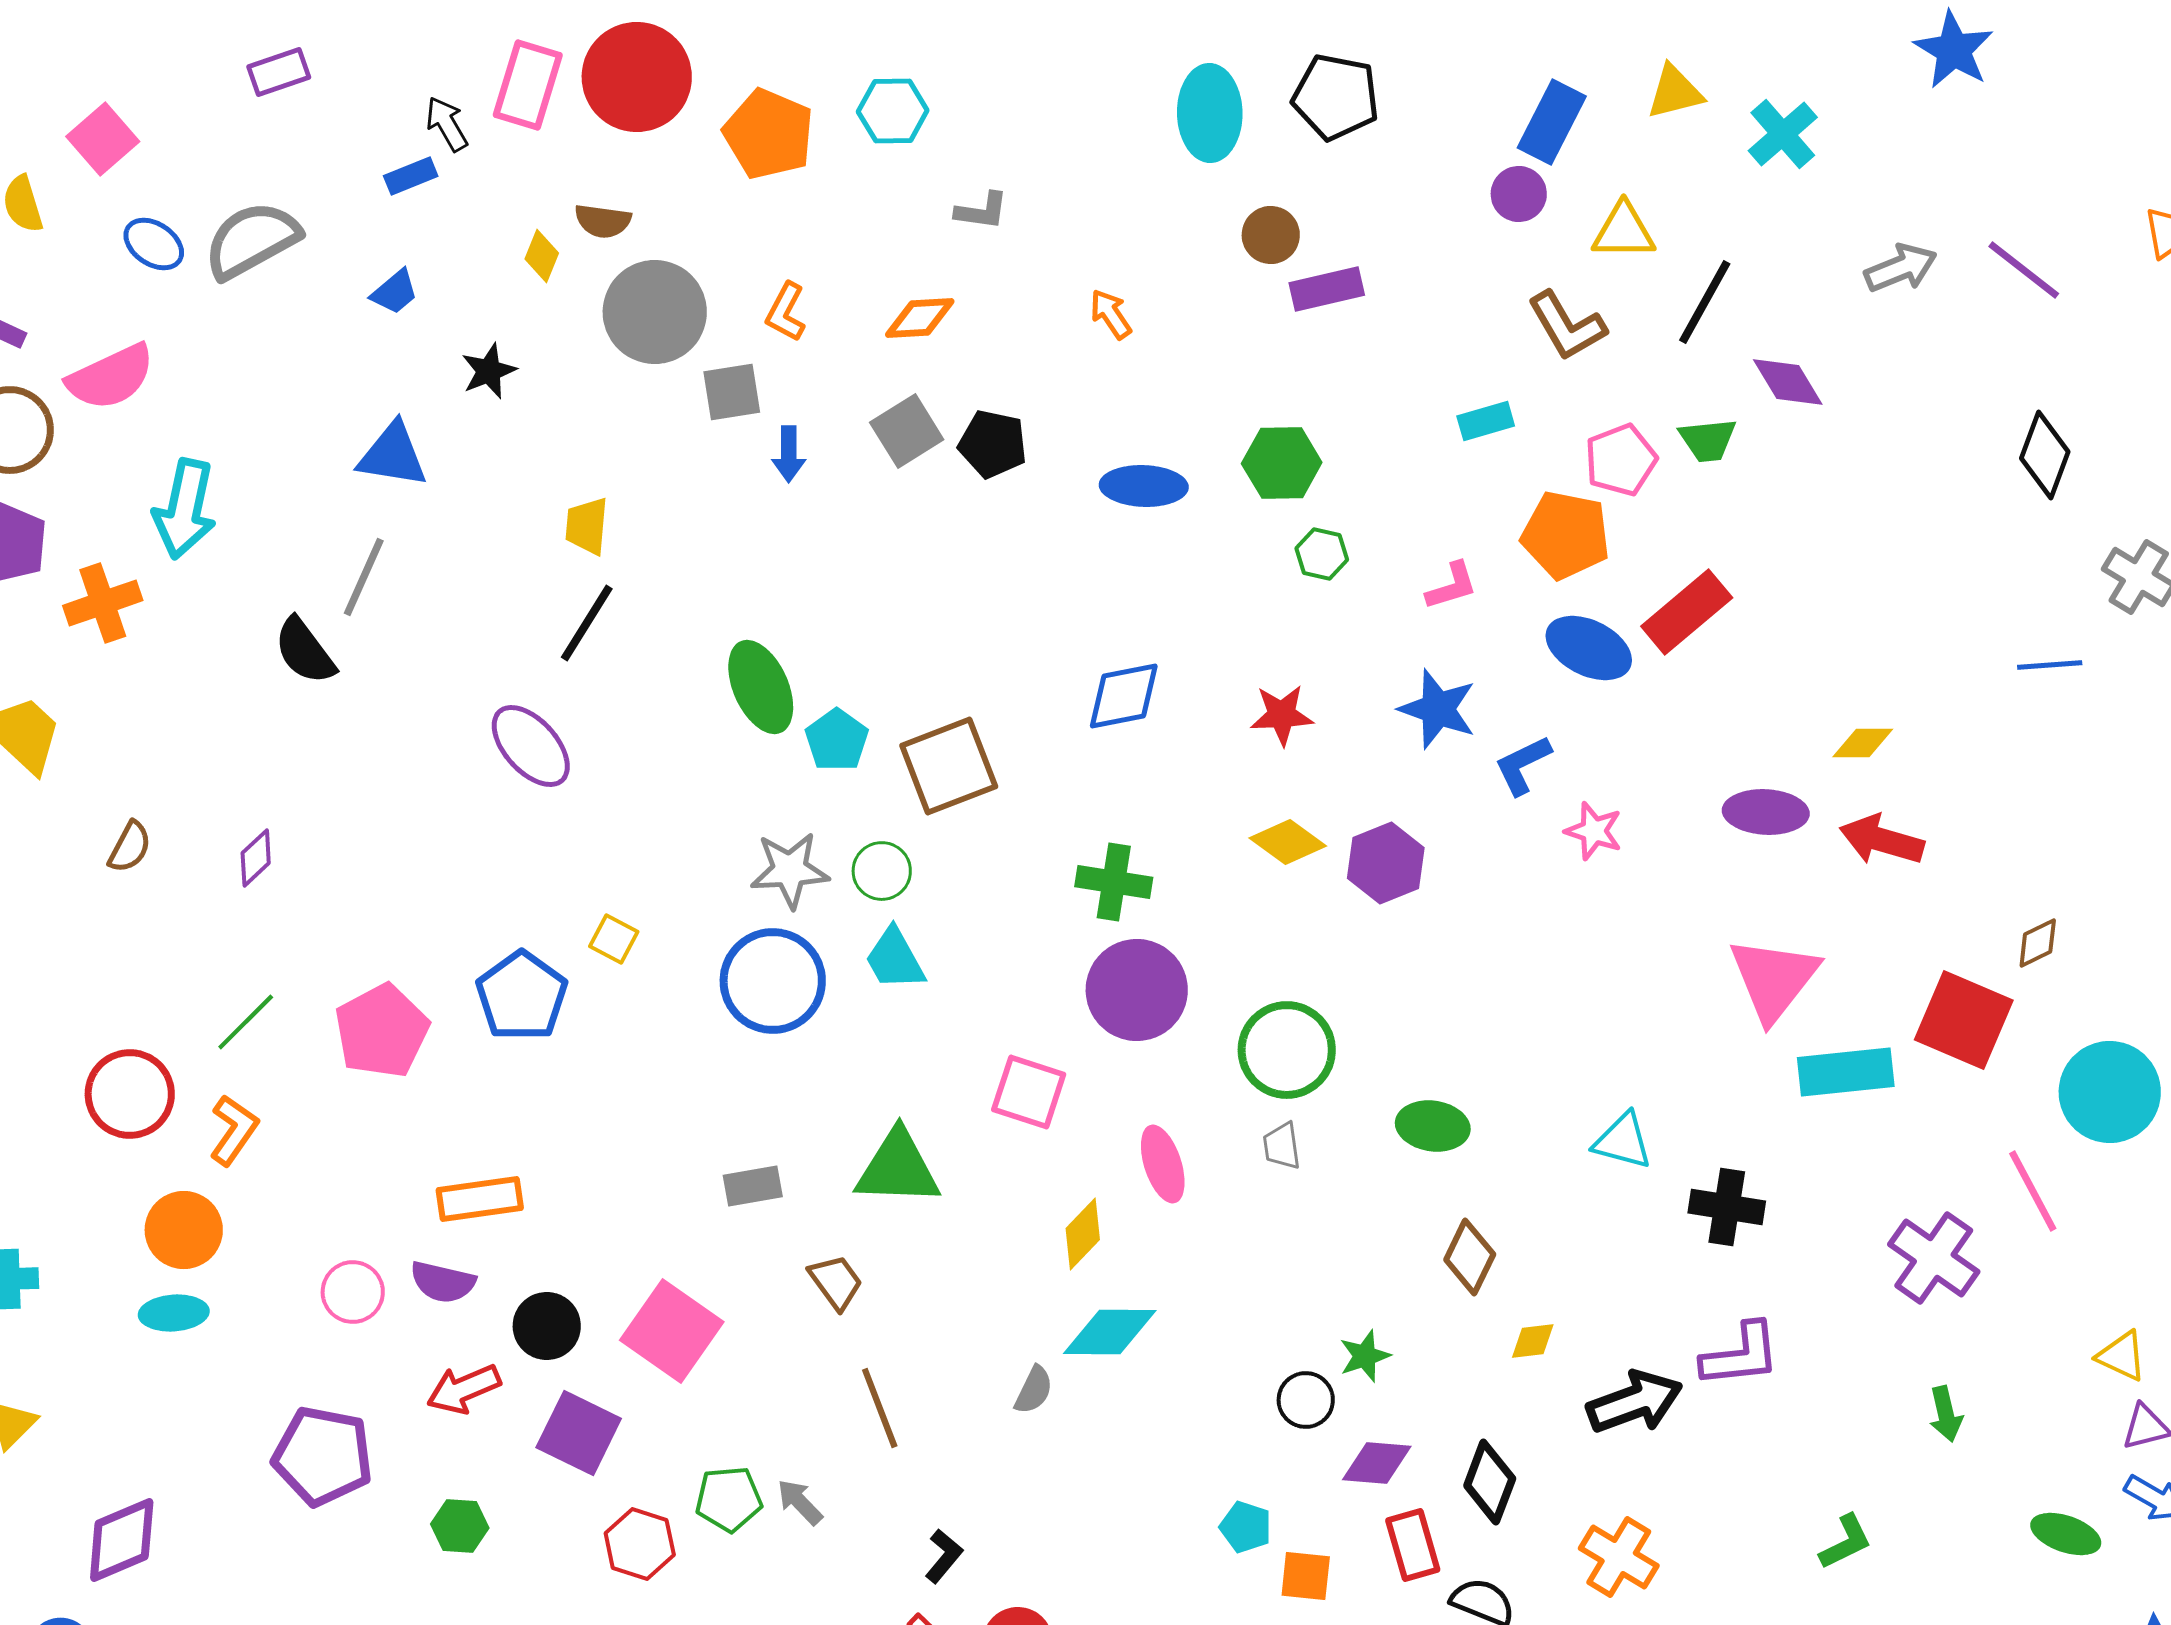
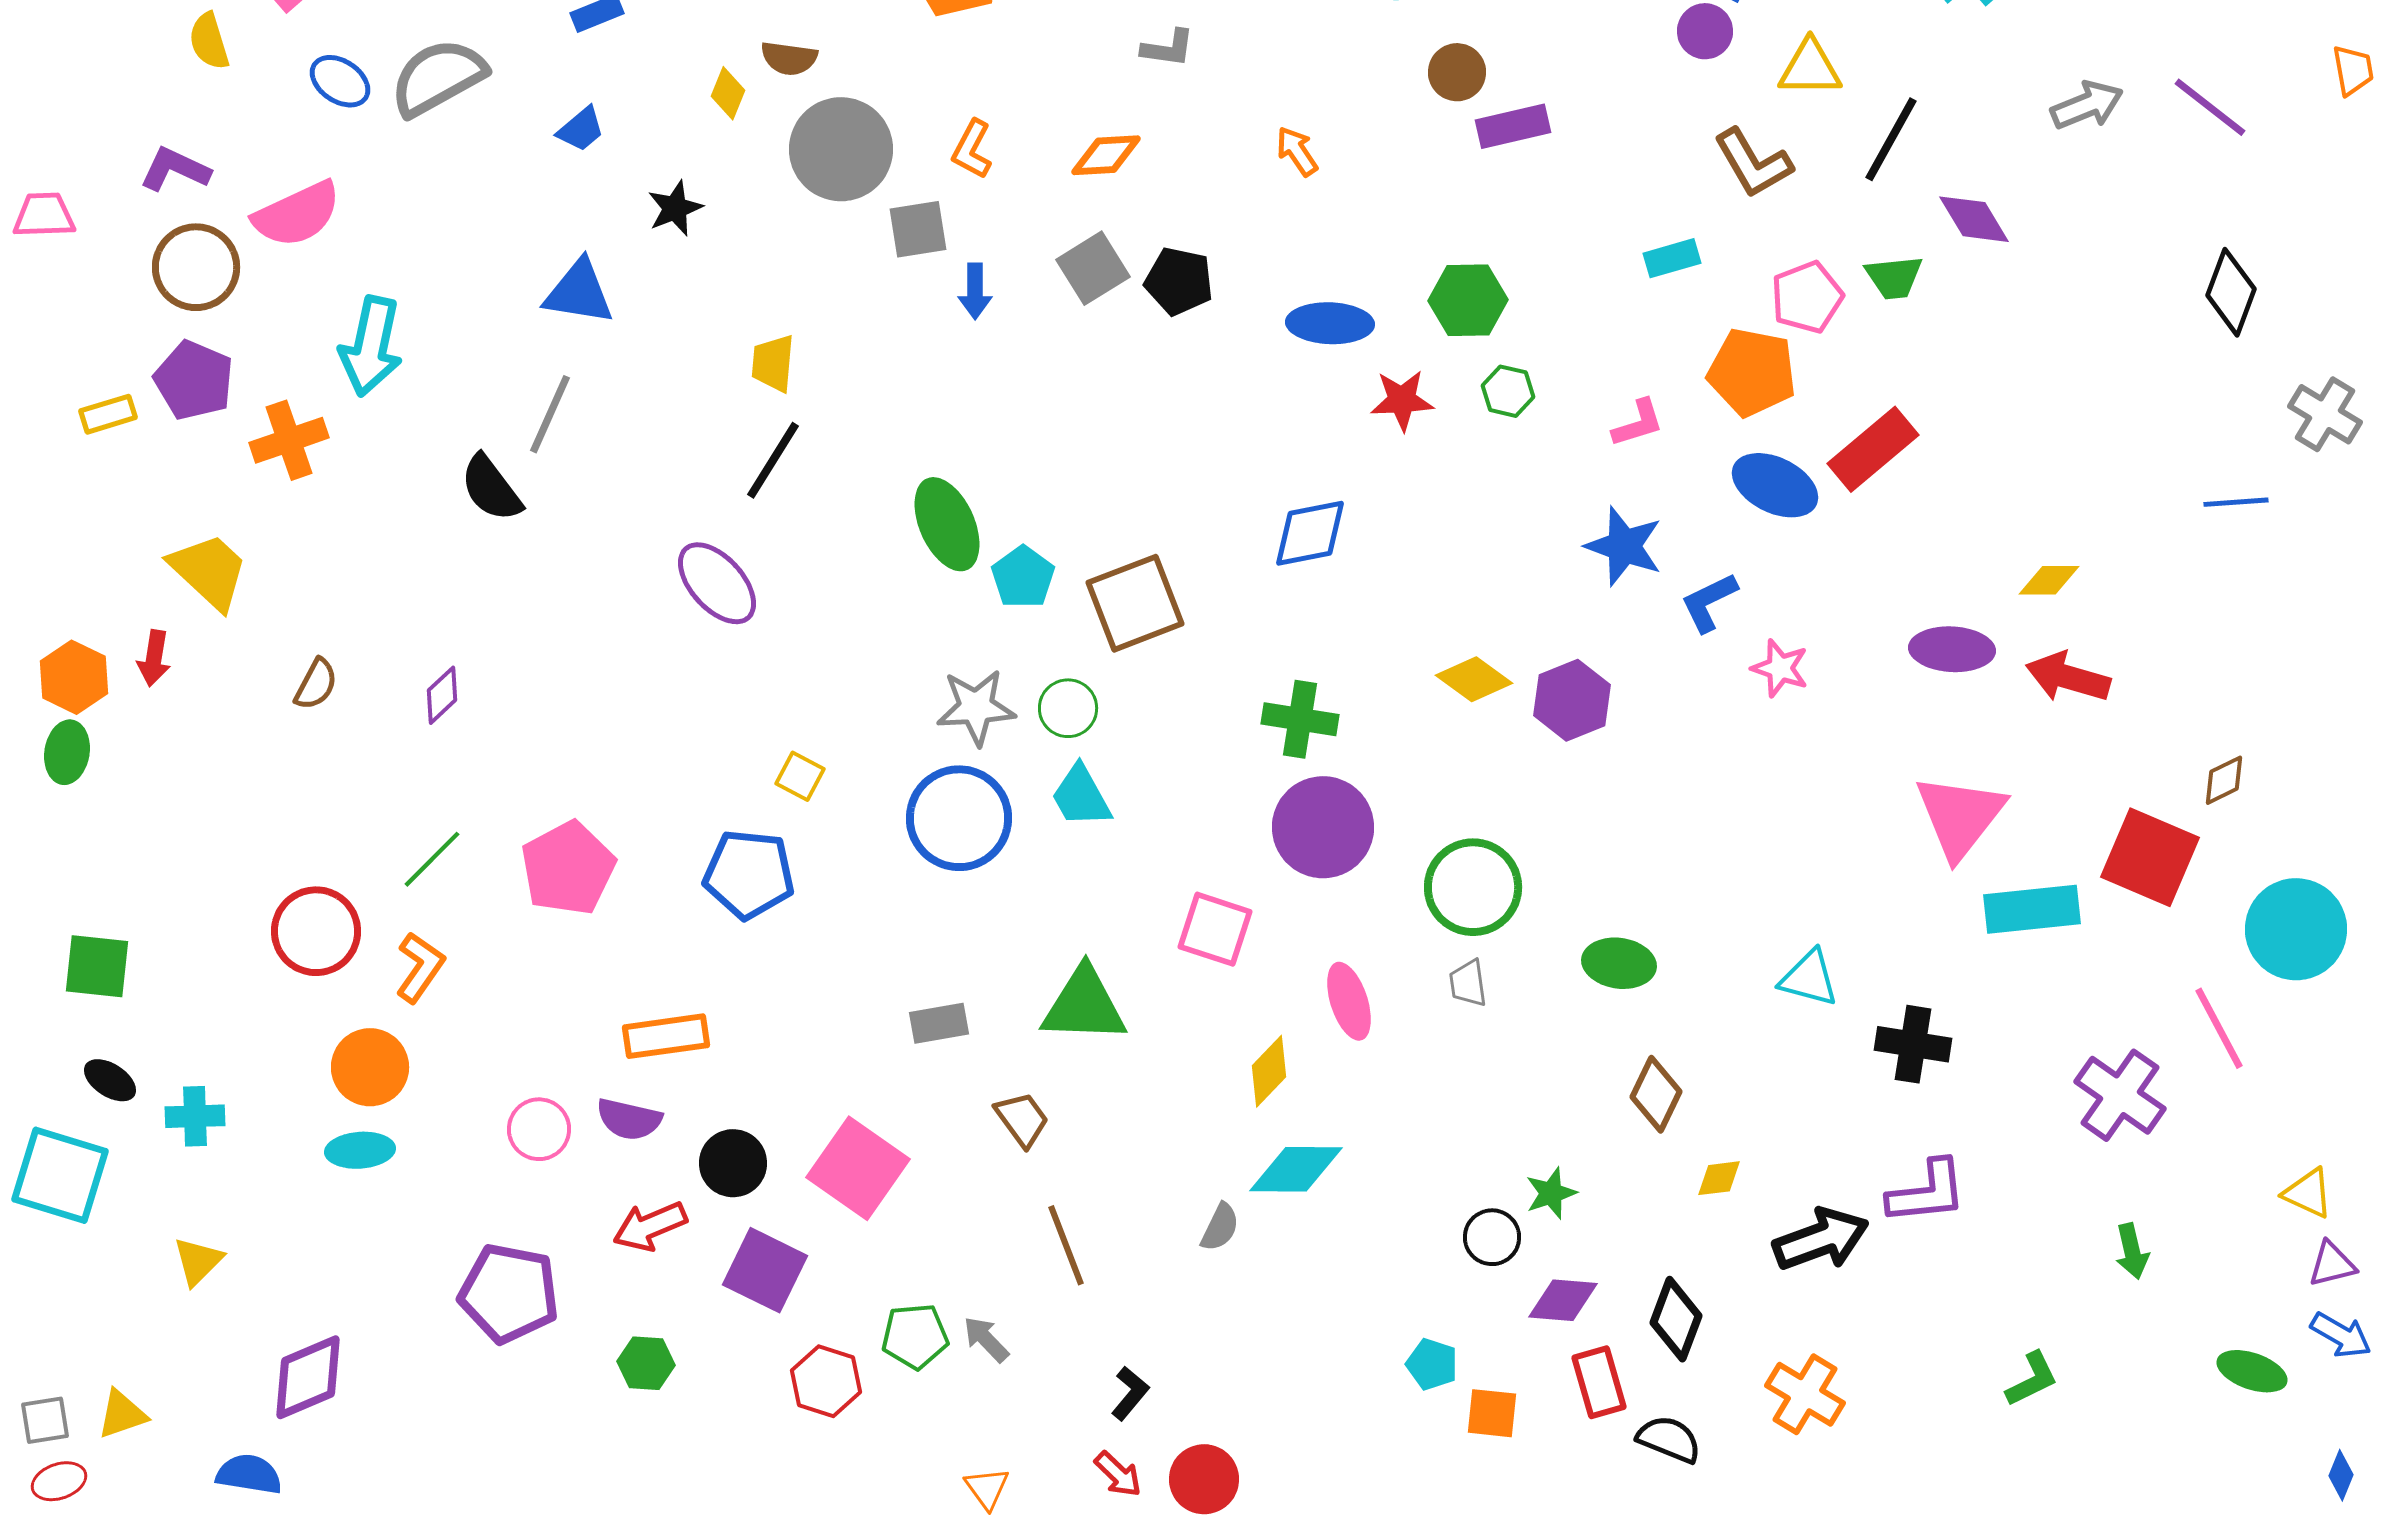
red star: (1282, 715) -> (1402, 400), moved
blue pentagon: (522, 996) -> (749, 874), moved, turned -30

